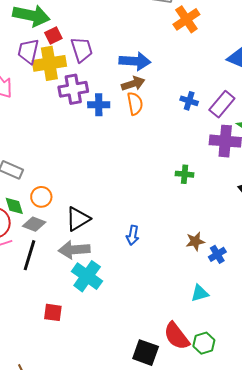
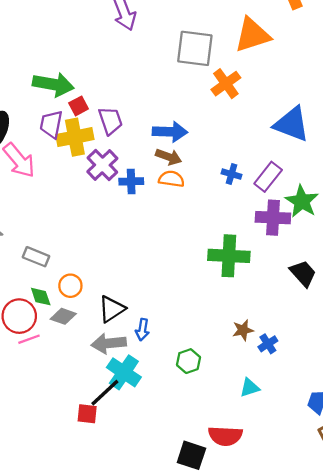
brown arrow: (133, 84) -> (169, 157), turned 40
purple cross: (73, 89) -> (102, 165), turned -32
orange semicircle: (135, 104) -> (171, 179), turned -70
green cross: (185, 174) -> (229, 256), size x2.0
blue arrow: (133, 235) -> (142, 330), moved
black line: (29, 255) -> (105, 393), moved, turned 32
red semicircle: (177, 336) -> (225, 436), turned -48
green hexagon: (204, 343) -> (189, 361), moved

